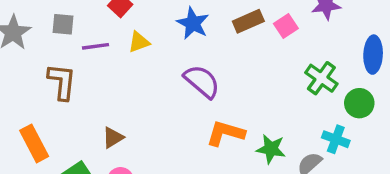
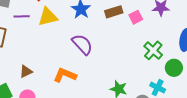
yellow triangle: (139, 42) -> (48, 17), size x1.5
orange L-shape: (226, 133) -> (65, 75), moved

